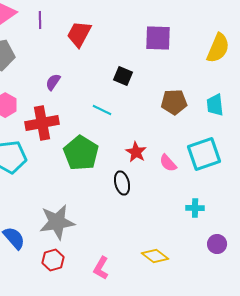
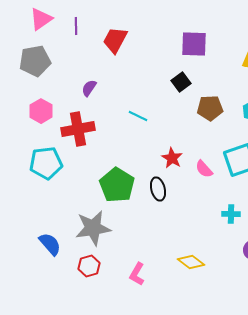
black square: (123, 76) -> (181, 82), moved, turned 30
green pentagon: (81, 153) -> (117, 185), moved

